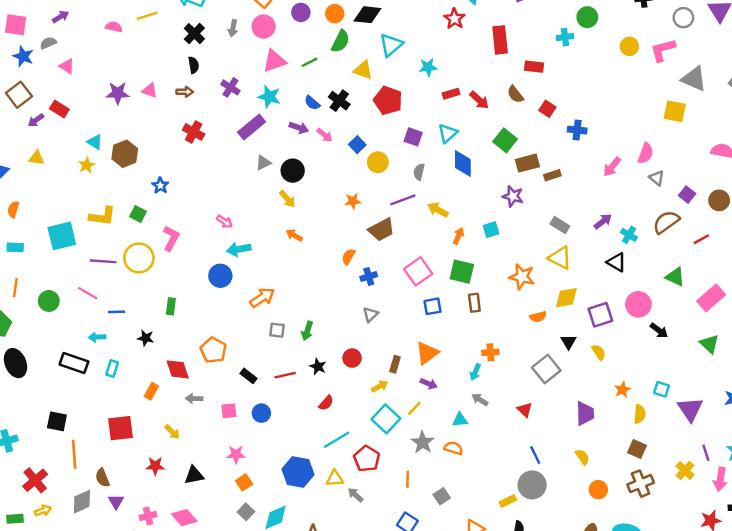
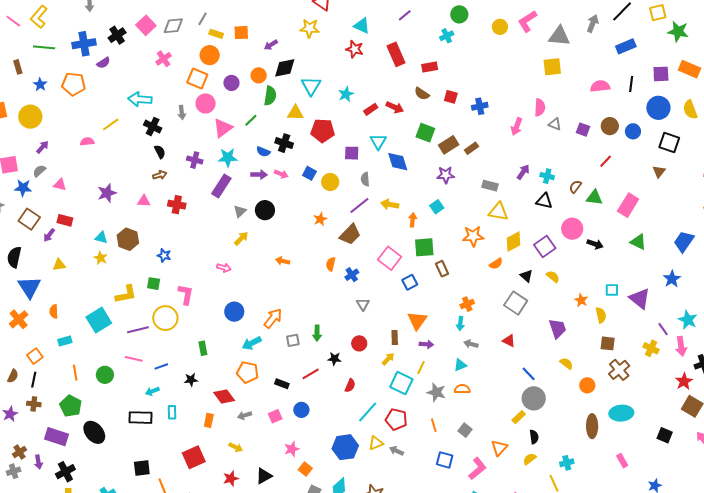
pink triangle: (150, 90) -> (144, 201), moved
yellow arrow: (287, 199) -> (241, 238), moved, turned -77
brown semicircle: (666, 222) -> (575, 187), moved, size x0.6
cyan arrow: (239, 249) -> (252, 343), moved

